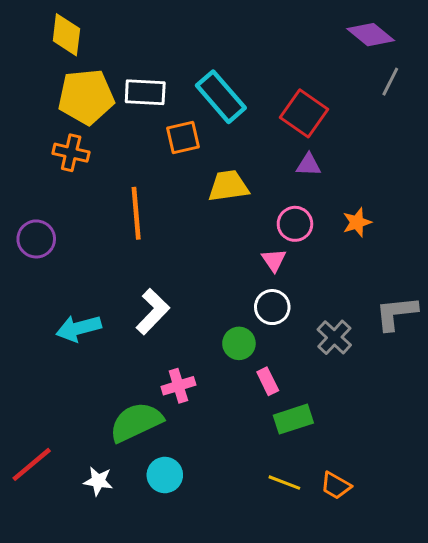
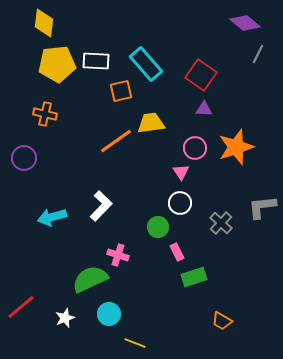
orange cross: (71, 153) -> (45, 114), moved
orange line: (136, 213) -> (116, 141), moved, turned 60
orange star: (357, 222) -> (236, 147), size x1.8
pink cross: (178, 386) -> (118, 255), turned 35
white star: (98, 481) -> (65, 318), turned -30
yellow line: (284, 483) -> (135, 343), moved

